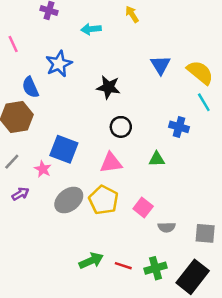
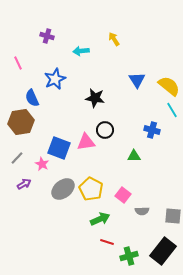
pink triangle: (111, 163) -> (86, 142), moved
green arrow: (91, 261) -> (100, 219), moved
green cross: (155, 268) -> (129, 256), moved

